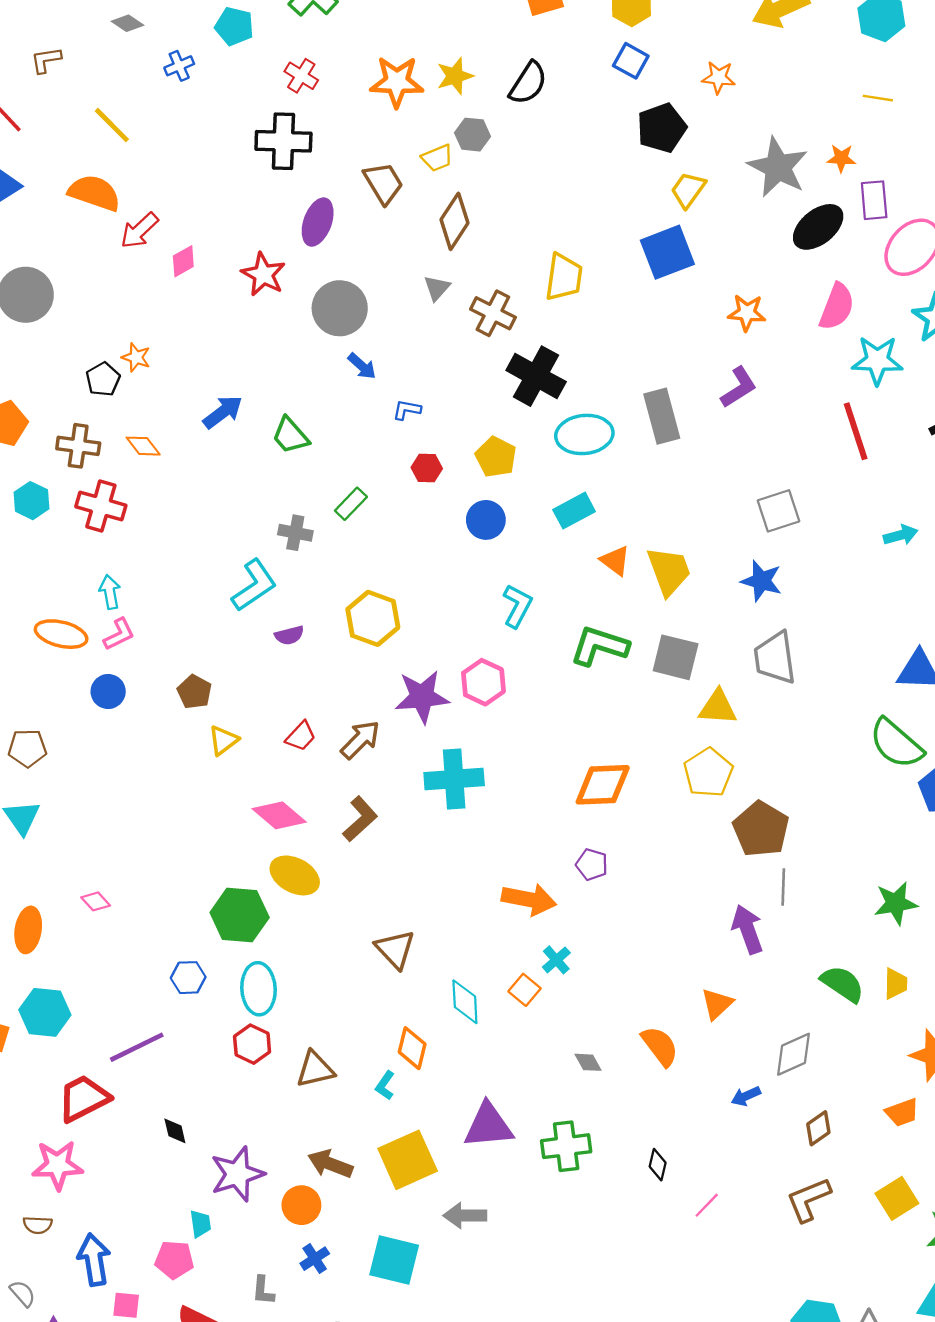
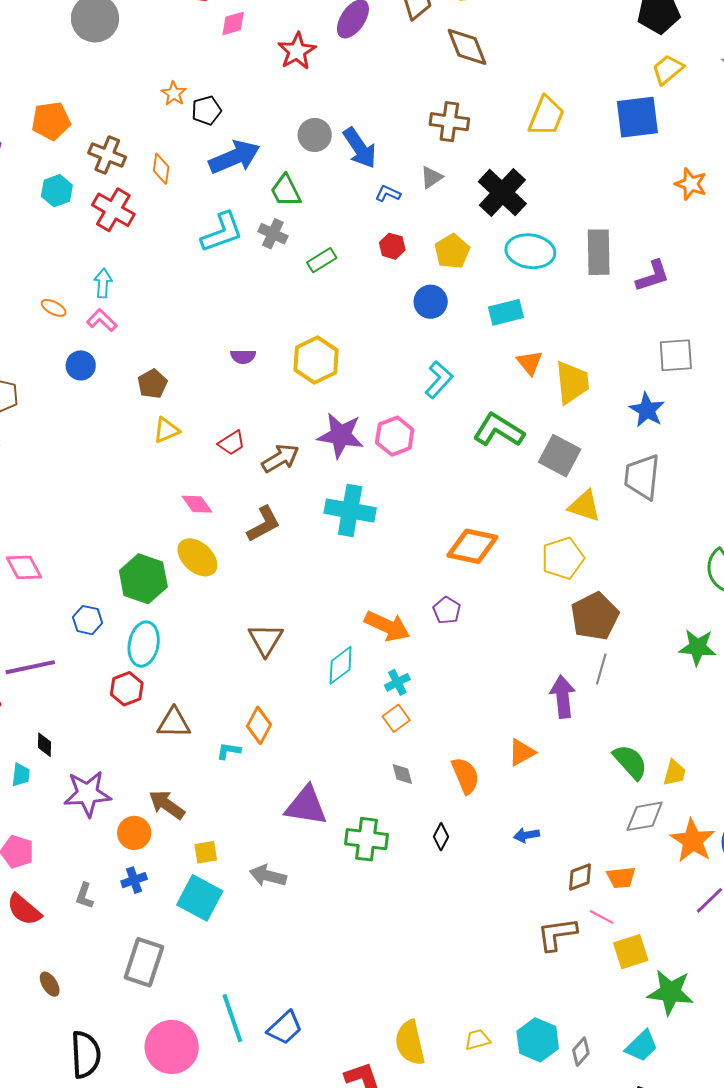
brown diamond: (455, 221) -> (467, 47), turned -69
gray triangle: (437, 288) -> (431, 177), moved
gray circle: (340, 308) -> (315, 135), moved, size x0.7
brown cross: (493, 313) -> (449, 122), moved, turned -33
blue arrow: (362, 366) -> (360, 148), size x1.6
black pentagon: (103, 379) -> (206, 110), moved
purple L-shape: (739, 387) -> (653, 276), moved
blue arrow: (223, 412) -> (234, 157), size x1.4
orange diamond: (143, 446) -> (161, 169), turned 32
gray cross: (295, 533) -> (273, 234), moved
cyan L-shape: (254, 585) -> (222, 232), moved
orange ellipse: (61, 634) -> (54, 308), size x0.6
pink L-shape: (119, 634) -> (102, 320), turned -124
pink diamond: (279, 815) -> (197, 504), size x0.7
pink diamond: (96, 901) -> (24, 567), moved, size x1.5
green star: (896, 903) -> (697, 647), moved
orange square: (524, 990) -> (396, 718), moved
cyan diamond: (465, 1002) -> (341, 665), moved, turned 42
gray diamond: (794, 1054) -> (645, 816), moved
cyan L-shape: (385, 1085) -> (229, 751), turned 50
orange trapezoid: (902, 1112) -> (621, 878), moved
yellow square: (408, 1160) -> (206, 852), moved, size x0.5
black diamond: (658, 1165) -> (441, 837), moved
pink line: (707, 1205) -> (602, 917), moved, turned 60
cyan trapezoid: (200, 1224) -> (21, 775), moved

